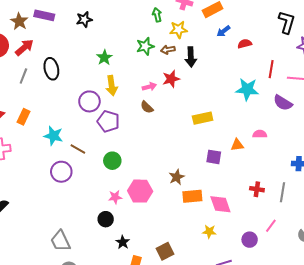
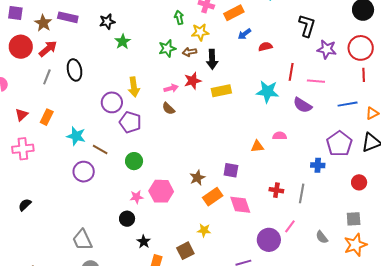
green star: (104, 58) -> (123, 42), moved
yellow rectangle: (203, 118) -> (221, 91), moved
purple square: (214, 157) -> (231, 170), moved
orange rectangle: (192, 196) -> (213, 197), turned -30
yellow star: (209, 232) -> (204, 230), moved
purple circle: (250, 240) -> (269, 240), size x1.5

